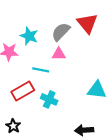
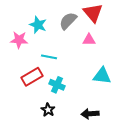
pink triangle: (59, 54) -> (89, 40), moved
black star: (13, 126) -> (48, 110), moved

